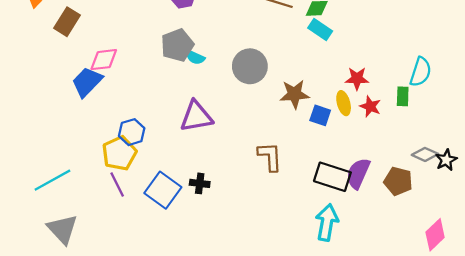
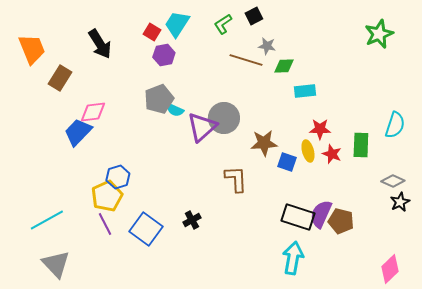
cyan rectangle: (320, 29) -> (305, 91), moved, turned -40
cyan semicircle: (421, 72) -> (395, 125), moved
green rectangle: (403, 96) -> (361, 145), size x1.4
purple triangle: (196, 116) -> (202, 127), moved, turned -32
gray diamond: (425, 154) -> (393, 181), moved
brown L-shape: (270, 157) -> (236, 179), moved
brown pentagon: (398, 181) -> (341, 221), moved
black cross: (200, 183) -> (192, 220), moved, turned -36

